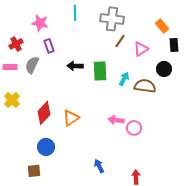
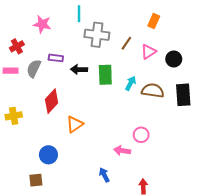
gray cross: (112, 19) -> (97, 35), moved
orange rectangle: (162, 26) -> (154, 21), moved, turned 64
black rectangle: (174, 45) -> (183, 95), moved, size x1.5
purple rectangle: (49, 46) -> (56, 58), moved, turned -64
black circle: (164, 69) -> (174, 59), moved
yellow cross: (12, 100) -> (14, 116), moved, turned 35
red diamond: (44, 113) -> (52, 101), moved
pink arrow: (116, 120) -> (122, 151), moved

